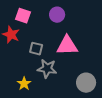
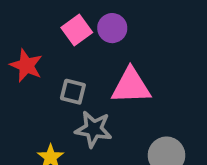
pink square: (23, 16) -> (77, 30), moved, turned 35

